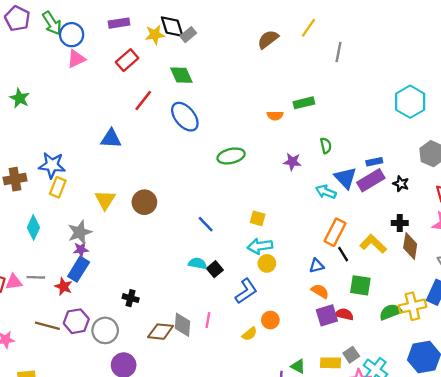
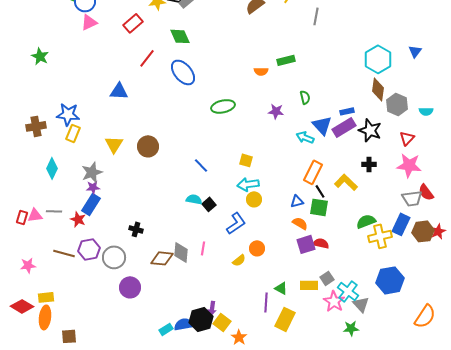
black star: (401, 184) -> (370, 130), size x1.6
brown diamond: (410, 246) -> (378, 89), moved
green square: (360, 285) -> (319, 207), moved
green semicircle: (391, 312) -> (366, 221), moved

